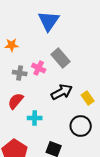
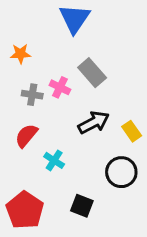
cyan cross: (35, 118) -> (54, 160), turned 32

